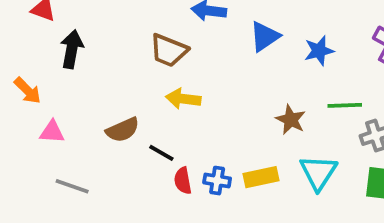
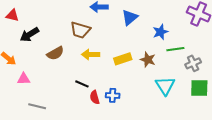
black arrow: (72, 49) -> (29, 35), turned -126
blue star: (319, 51) -> (160, 32), moved
brown semicircle: (123, 130) -> (55, 53), moved
yellow rectangle: (261, 177) -> (123, 59), moved

